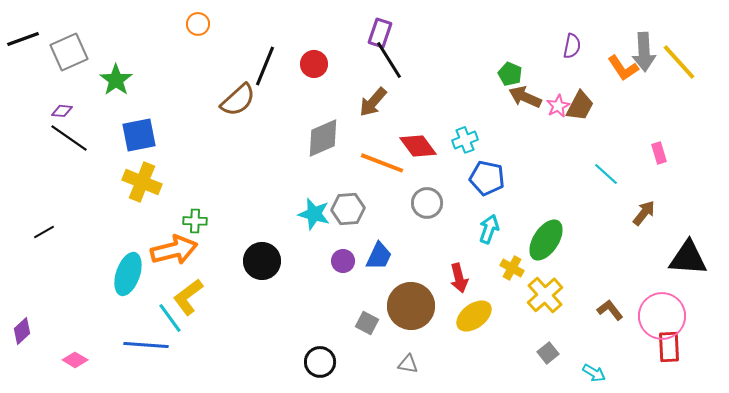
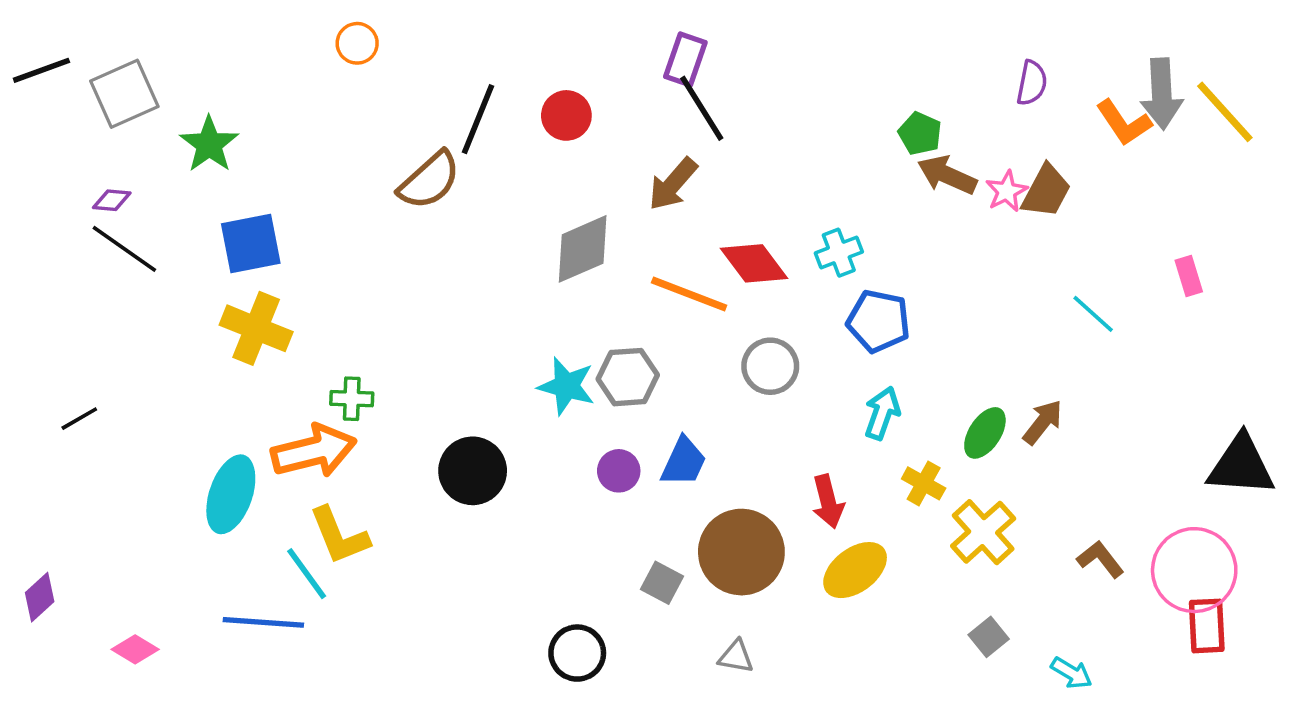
brown arrow: (644, 213) -> (1043, 422), moved
green ellipse: (546, 240) -> (985, 433), size x0.7
yellow L-shape: (188, 297) -> (339, 536), turned -75

